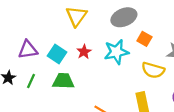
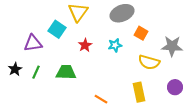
cyan star: (116, 52) -> (115, 45), size x0.6
cyan square: (57, 54) -> (57, 29), moved

